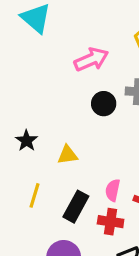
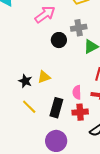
black star: (26, 141) -> (25, 81), moved
yellow line: (34, 195) -> (29, 107), turned -49

